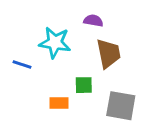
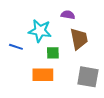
green square: (84, 85) -> (53, 53), moved
orange rectangle: (59, 103) -> (43, 75), size x1.5

